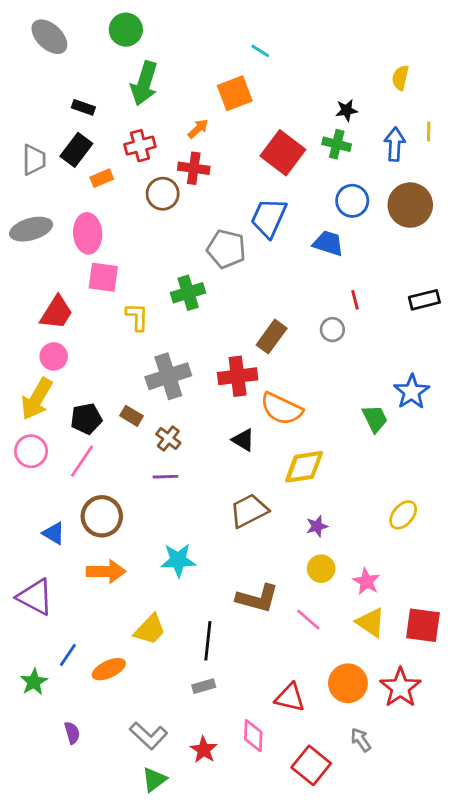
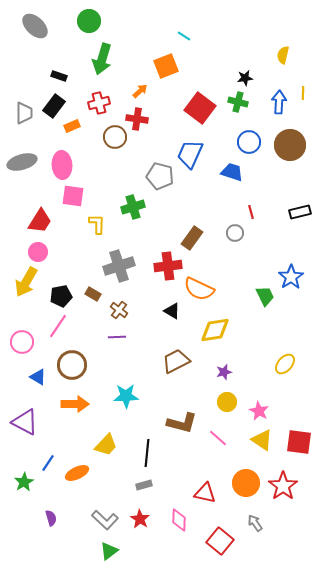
pink circle: (31, 451) -> (22, 342), moved
red star: (204, 750) -> (140, 519), moved

